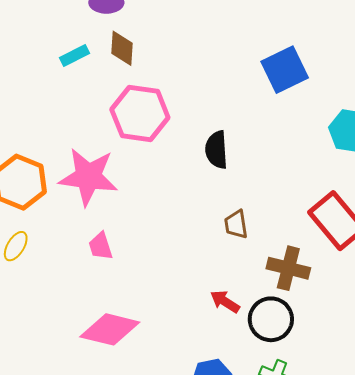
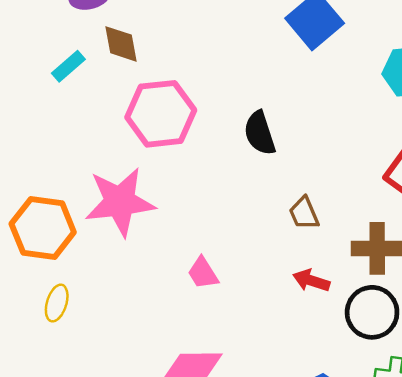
pink trapezoid: (101, 246) -> (203, 273), moved
red arrow: (225, 302) -> (311, 281), moved

